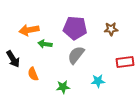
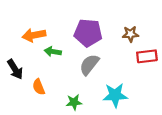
red rectangle: (125, 62) -> (147, 56), moved
cyan star: (98, 81) -> (115, 95), size x1.5

